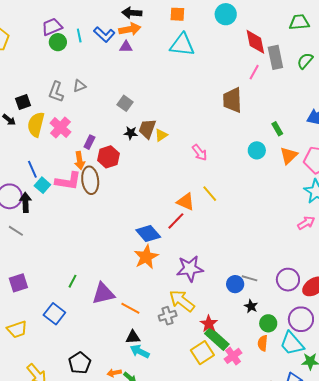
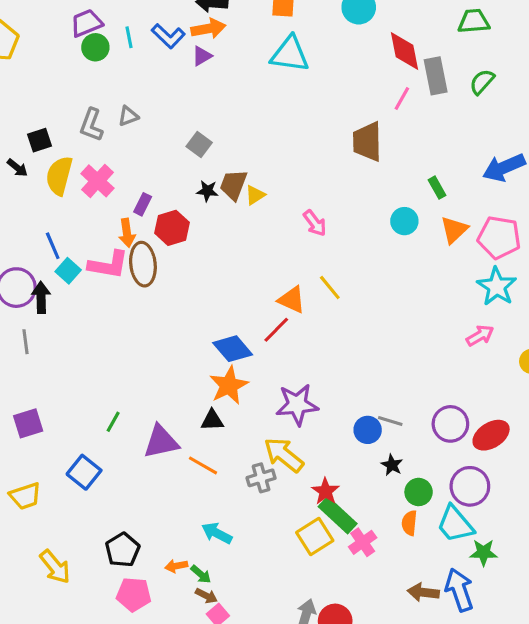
purple triangle: (126, 47) -> (202, 56), turned -32
gray line: (16, 231) -> (26, 342), turned 49
black triangle: (133, 337) -> (212, 420), moved

